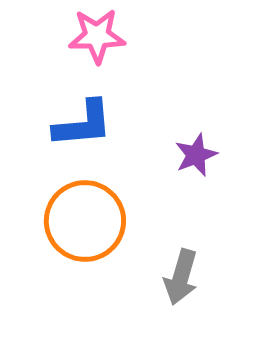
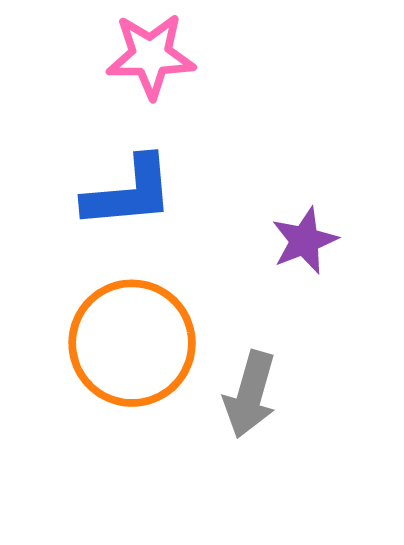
gray arrow: (181, 277) -> (250, 394), moved

